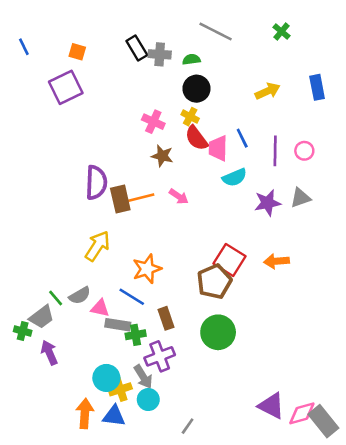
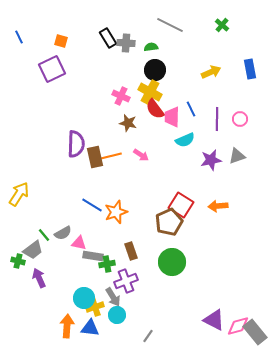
yellow cross: (190, 117) -> (150, 92), size x1.6
yellow arrow: (97, 246) -> (19, 194), moved
blue line: (132, 297) -> (92, 205), moved

